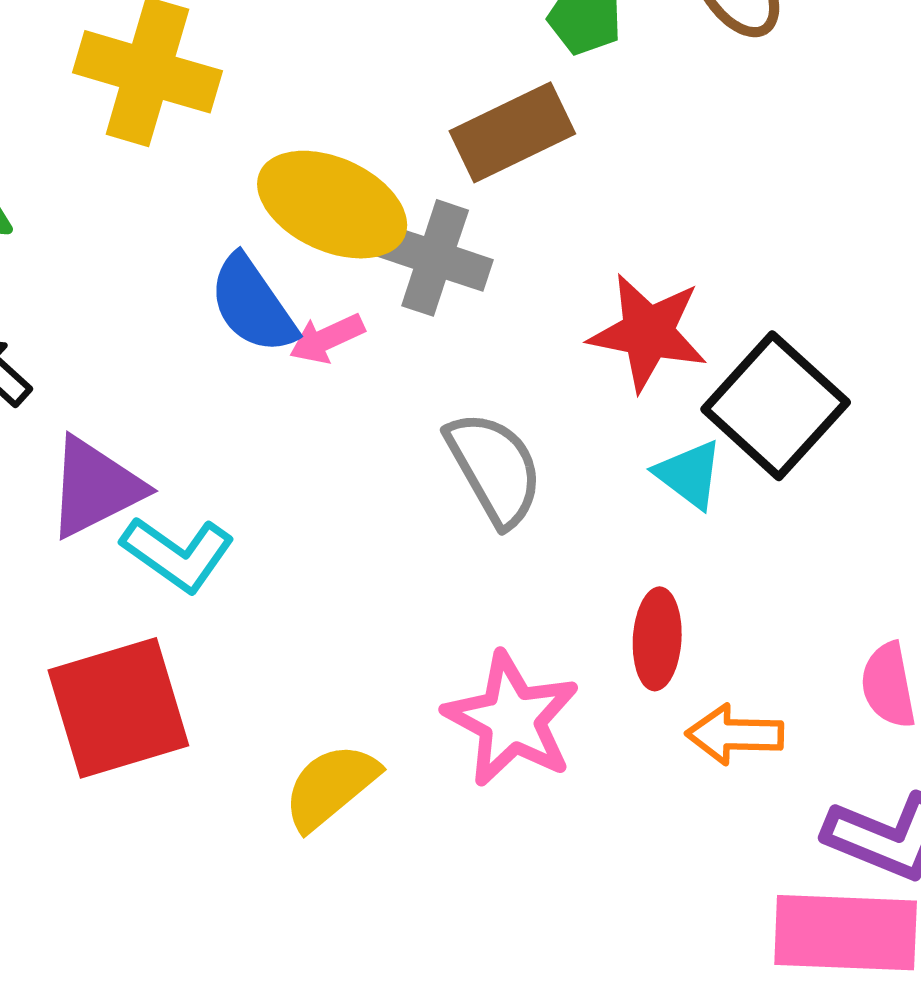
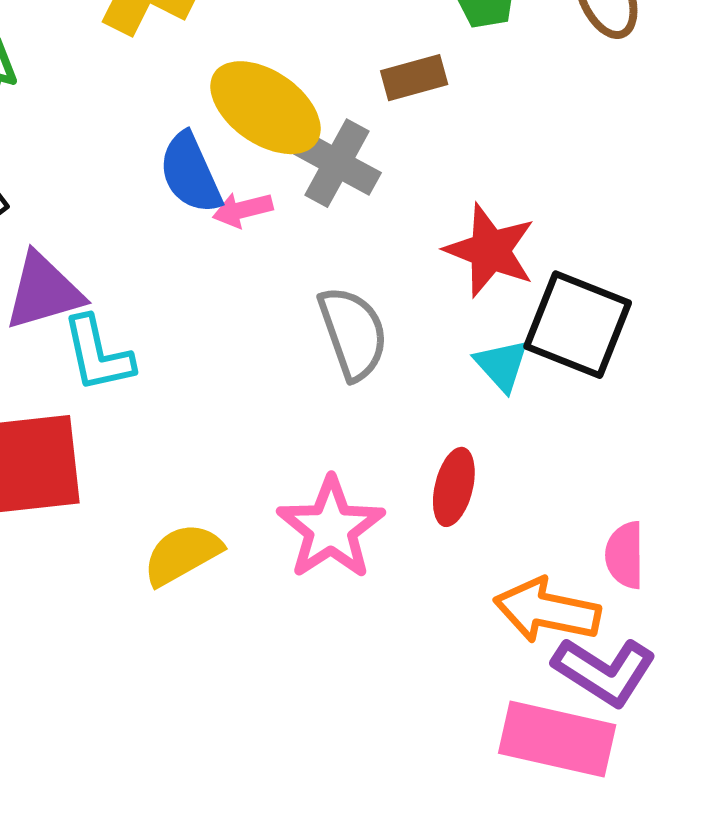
brown rectangle: (512, 132) -> (414, 78), size x0.7
black square: (776, 406) -> (578, 325), turned -31
cyan L-shape: (178, 554) -> (98, 354), turned 32
orange arrow: (735, 734) -> (547, 610), moved, size x1.4

